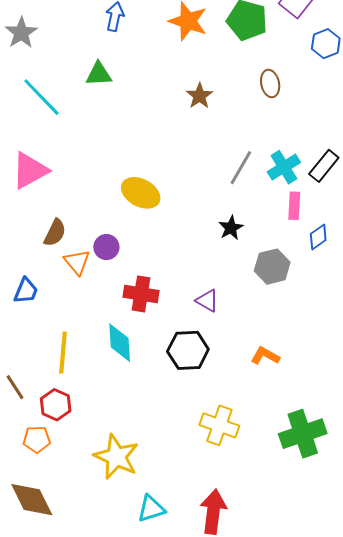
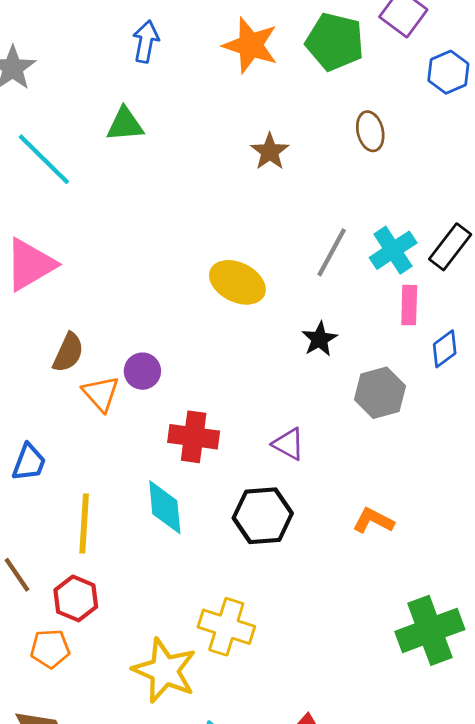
yellow ellipse: (141, 193) -> (237, 282), moved
blue trapezoid: (26, 291) -> (29, 462), moved
yellow cross: (219, 425) -> (226, 627), moved

